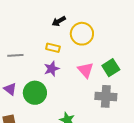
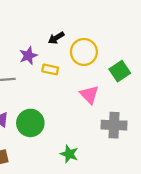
green square: (111, 68) -> (120, 71), moved
purple star: (52, 69) -> (28, 56), moved

